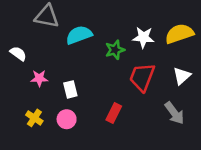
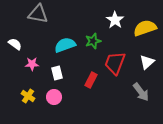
cyan semicircle: (79, 35) -> (65, 45), moved
white star: (143, 37) -> (115, 20), moved, turned 30
red rectangle: (114, 113) -> (91, 80), moved

